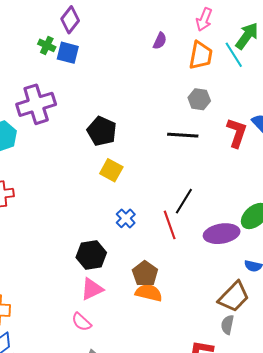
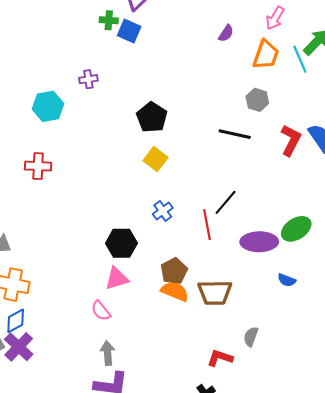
green cross: (47, 45) -> (109, 20), turned -30
purple cross: (36, 104) -> (88, 79), size x0.5
brown trapezoid: (234, 297) -> (215, 293), moved, turned 36

